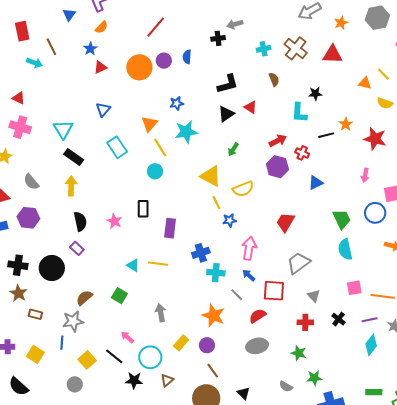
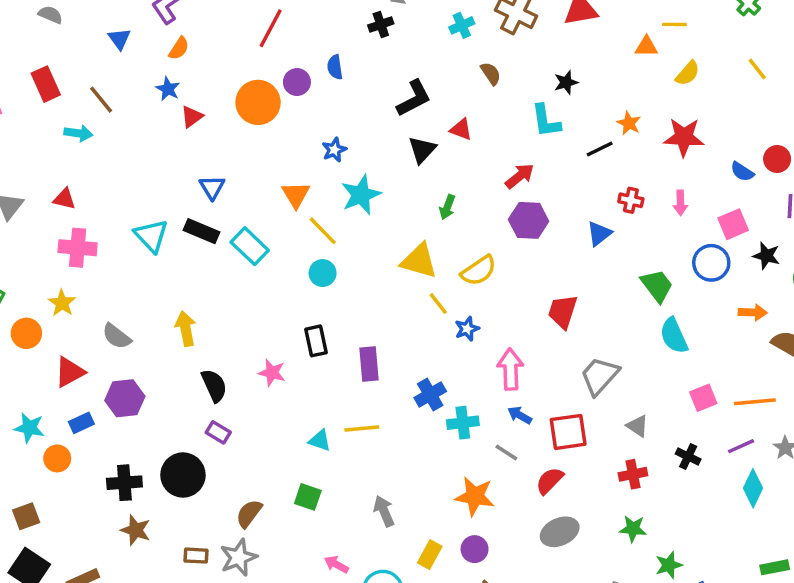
yellow line: (383, 74) -> (674, 24), turned -32
yellow semicircle: (385, 103) -> (688, 73), turned -56
red cross: (302, 153) -> (631, 200), moved
black rectangle: (74, 157) -> (201, 231), moved
brown rectangle: (35, 314) -> (196, 556), moved

